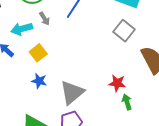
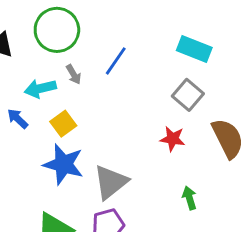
blue star: (39, 81) -> (64, 164), size x1.8
red star: (117, 83) -> (173, 139), moved

